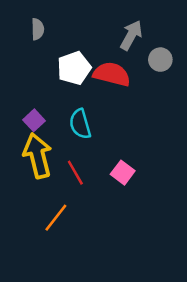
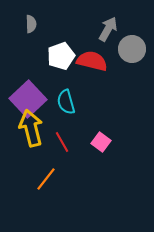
gray circle: (160, 60) -> (132, 49), size x1.4
purple square: (34, 120) -> (28, 99), size x2.0

